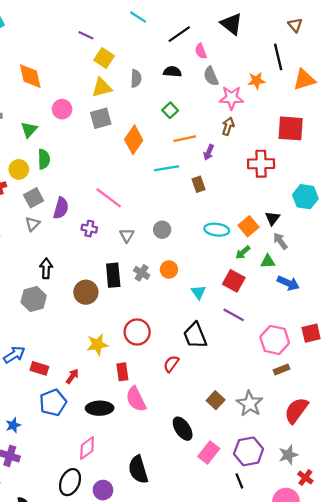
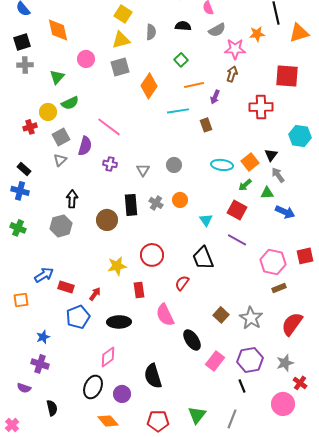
gray semicircle: (211, 76) -> (217, 30), turned -96
green semicircle: (44, 159) -> (70, 103), turned 66
pink line: (109, 198) -> (109, 127), moved
pink semicircle: (136, 399) -> (165, 315), moved

